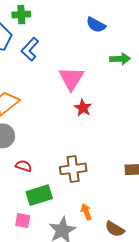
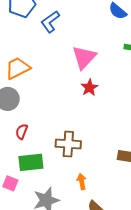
red semicircle: (24, 166) -> (22, 132), turned -98
orange arrow: (86, 212) -> (82, 182), moved

